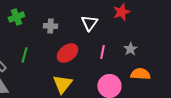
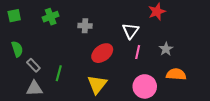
white triangle: (89, 23) -> (131, 31), moved
green line: (24, 55) -> (59, 73), moved

